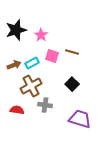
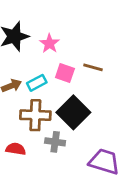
black square: (72, 84) -> (73, 112), moved, size x1.6
brown cross: (31, 86) -> (35, 115), turned 30

